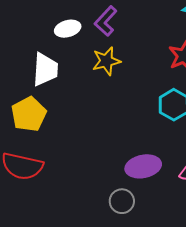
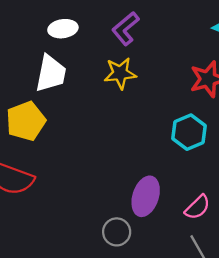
white ellipse: (68, 29) -> (63, 29), moved
purple ellipse: (143, 166) -> (146, 196), turned -68

